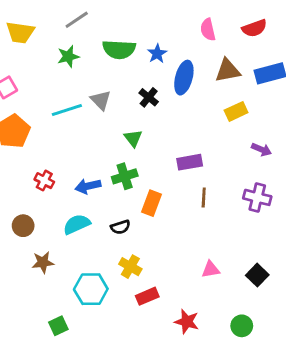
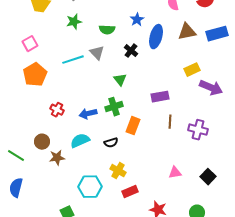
green semicircle: (119, 49) -> (107, 30), moved, size x0.7
yellow rectangle: (236, 111) -> (192, 70), moved
purple arrow: (261, 150) -> (211, 88), size x1.6
purple cross: (257, 197) -> (198, 130), moved
brown star: (43, 262) -> (57, 158), moved

